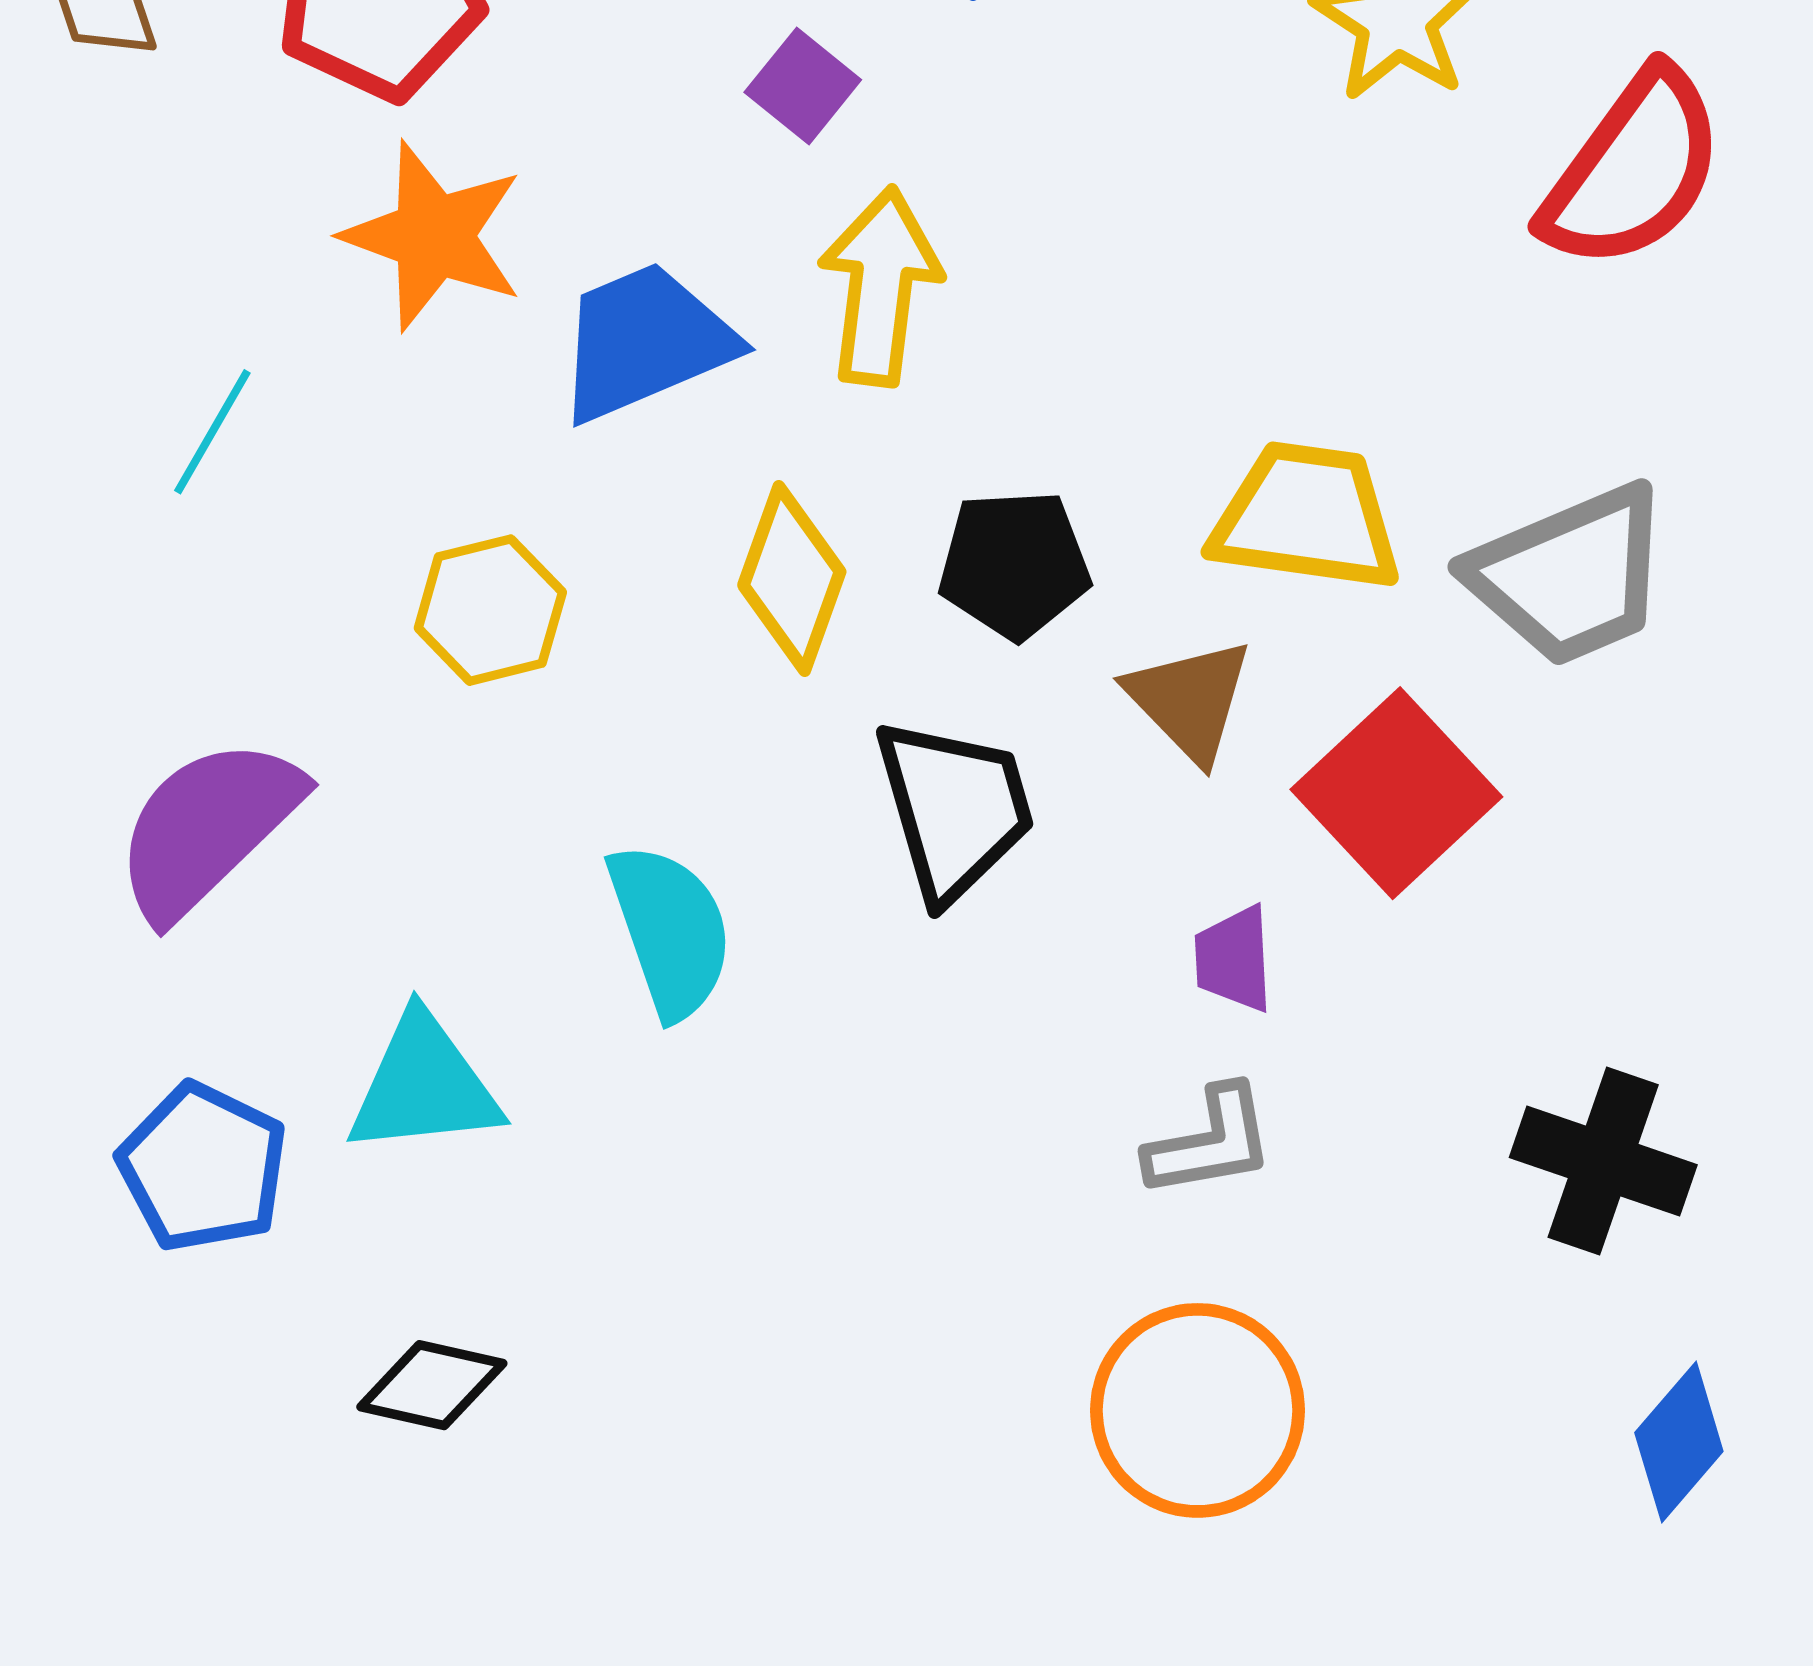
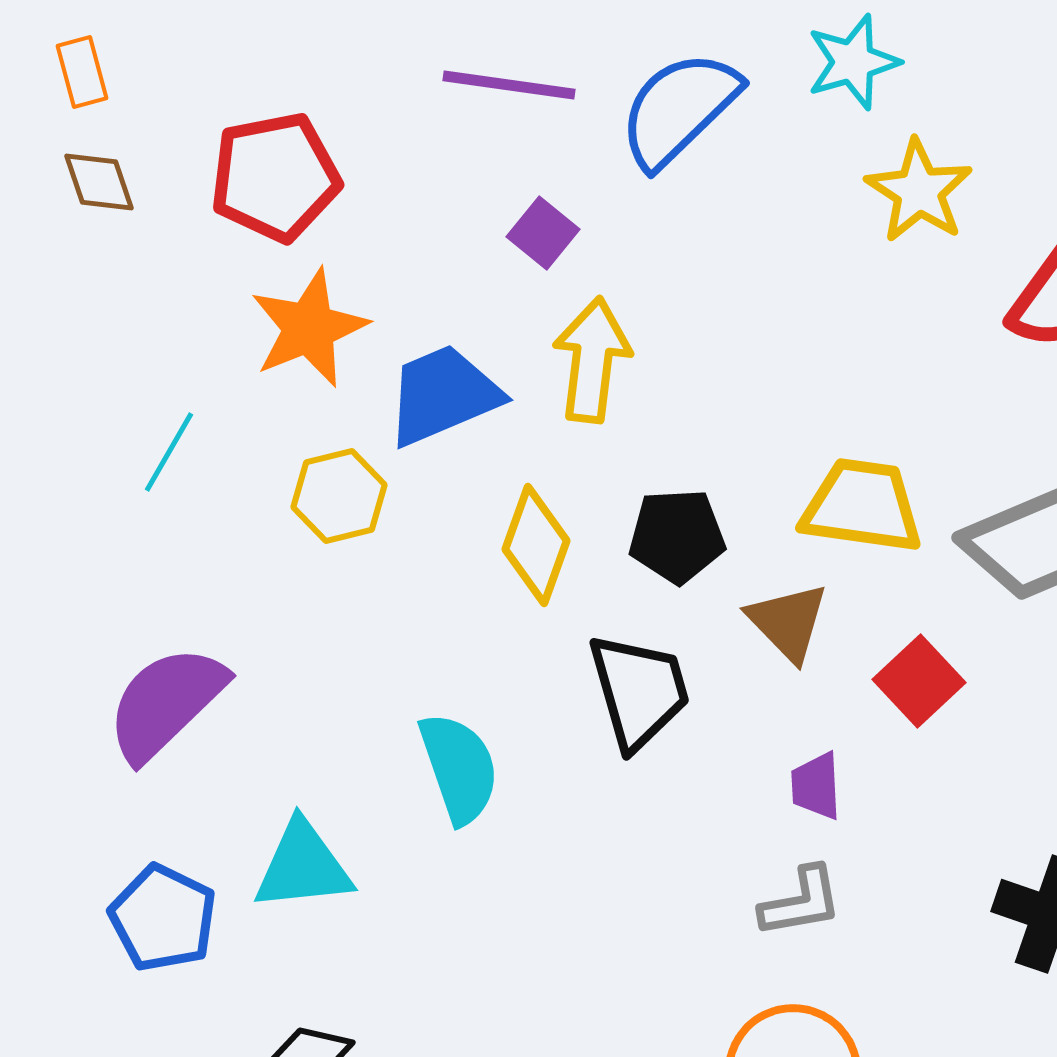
orange star: (433, 236) -> (309, 328), turned 30
yellow hexagon: (490, 610) -> (339, 496), moved
red square: (1396, 793) -> (919, 681), size x0.7

